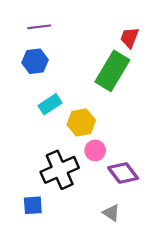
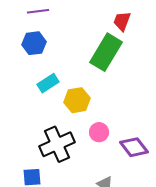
pink circle: (95, 150) -> (99, 132), moved
purple diamond: (123, 173) -> (134, 147), moved

